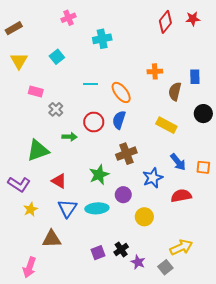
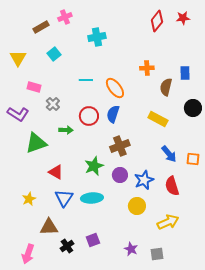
brown rectangle: (14, 28) -> (41, 27), moved
blue star: (153, 178) -> (144, 180), moved
purple L-shape: (19, 184) -> (18, 114), moved
purple circle: (123, 195) -> (120, 175), moved
red semicircle: (181, 196) -> (172, 186), turned -96
yellow arrow: (181, 247) -> (168, 222), moved
black cross: (121, 249) -> (67, 246), moved
gray square: (165, 267) -> (157, 254), turned 32

